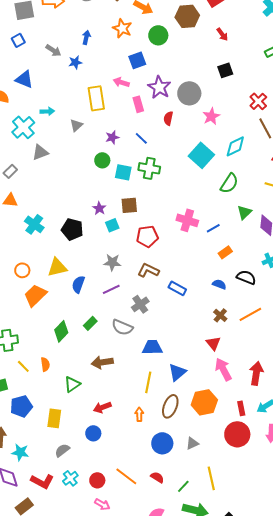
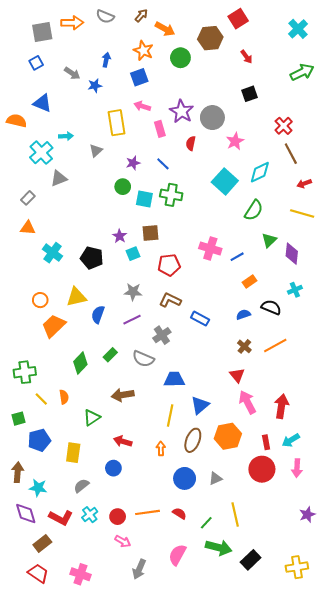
blue square: (137, 60) -> (139, 77), moved
blue semicircle: (219, 284) -> (243, 314), turned -40
red arrow: (102, 407) -> (123, 441), turned 36
orange line: (126, 476) -> (147, 512), turned -45

